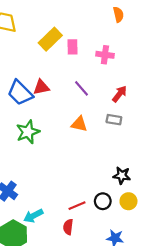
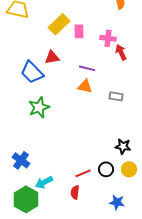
red triangle: (41, 87) -> (52, 57), moved
purple line: (82, 88) -> (87, 68), turned -35
red arrow: (120, 94) -> (121, 52), moved, turned -63
orange triangle: (79, 124) -> (85, 86), moved

